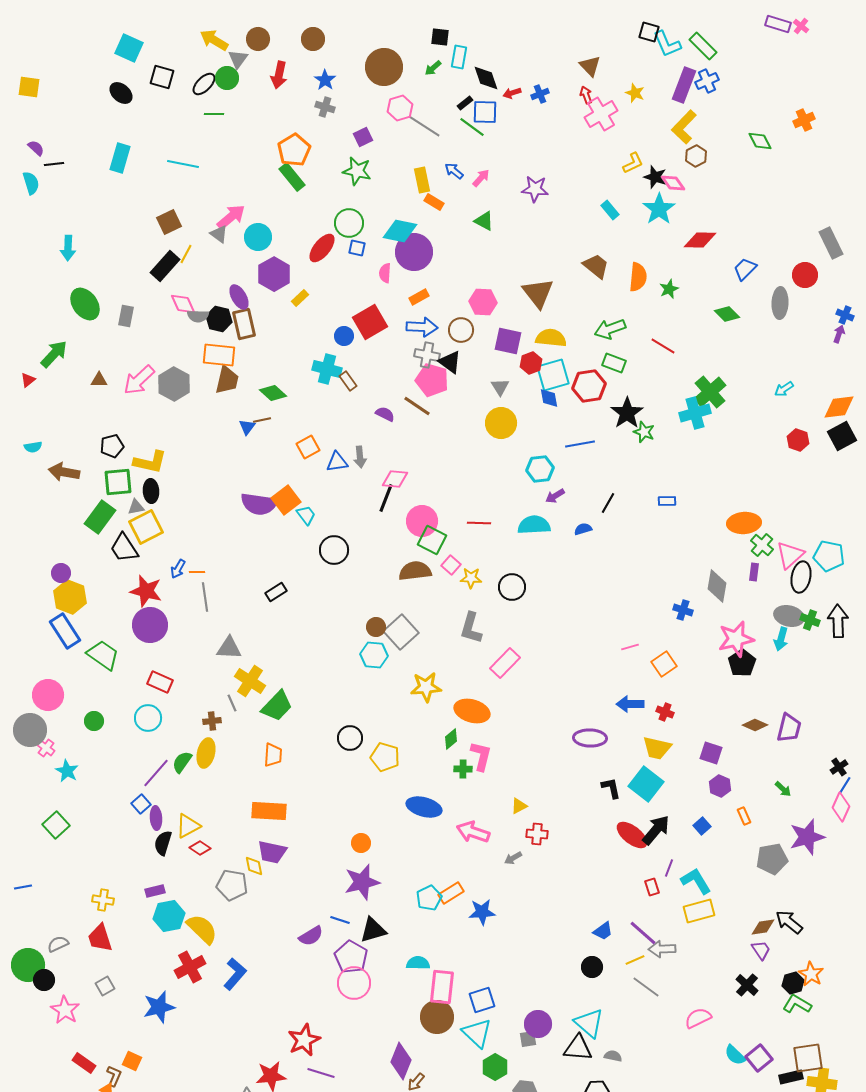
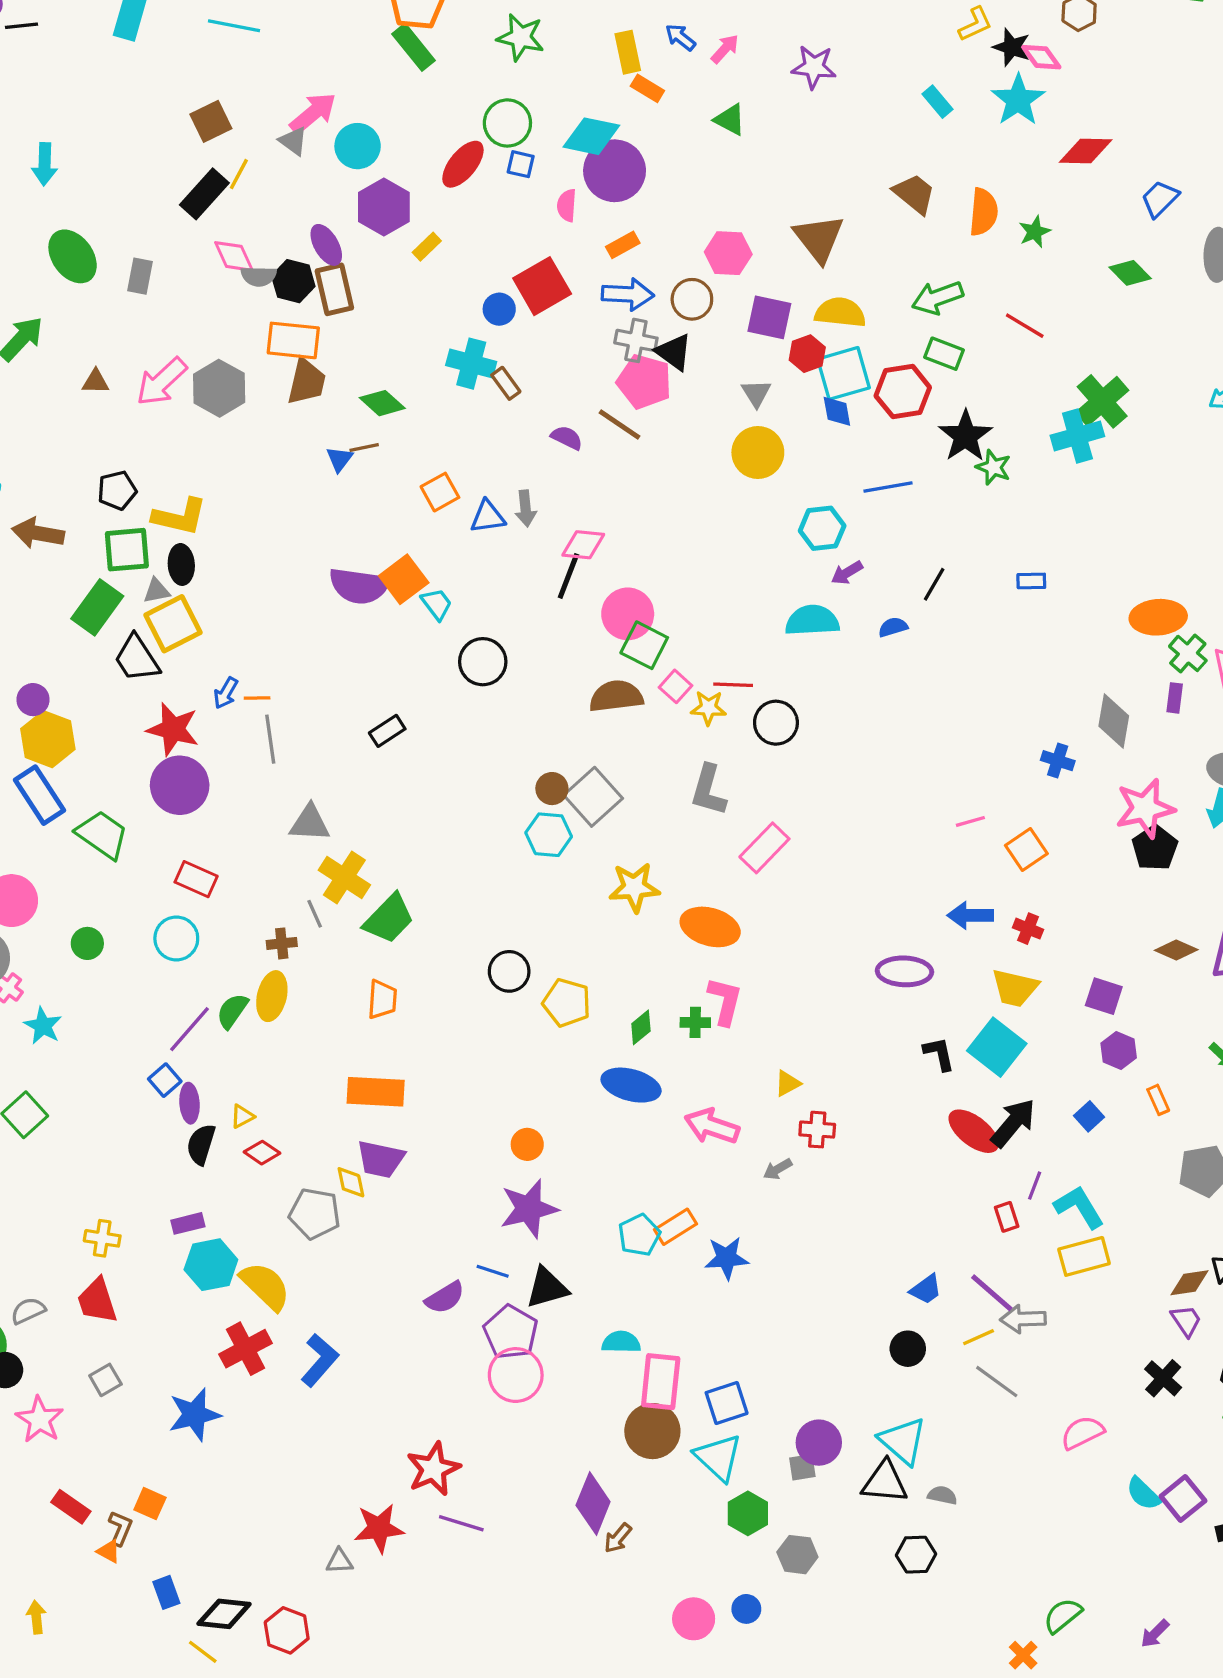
red line: (479, 523) -> (733, 685), moved
green diamond: (451, 739) -> (641, 1027), moved
yellow triangle: (188, 826) -> (242, 1116), size x0.6

